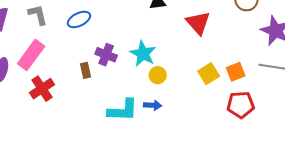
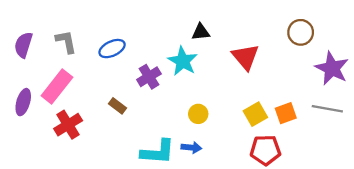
cyan star: (143, 54) -> (183, 61), moved
purple cross: (106, 55) -> (149, 77), moved, turned 35
brown rectangle: (85, 70) -> (117, 106), turned -42
red pentagon: (241, 105) -> (265, 150), moved

